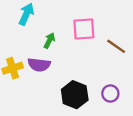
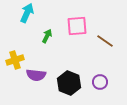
purple semicircle: (39, 65) -> (36, 75), moved

